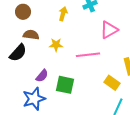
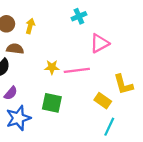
yellow arrow: (63, 14) -> (30, 26), moved
yellow star: (56, 45) -> (52, 67), moved
purple semicircle: (42, 76) -> (11, 93), moved

